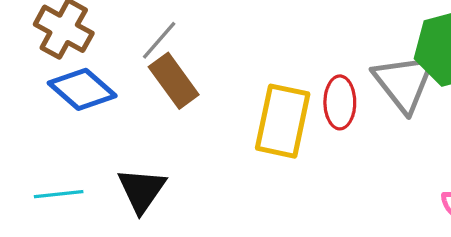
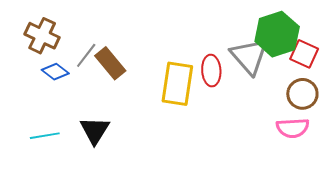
gray line: (159, 40) -> (86, 55), moved
blue diamond: (82, 89) -> (55, 72), size x0.7

